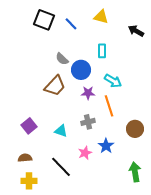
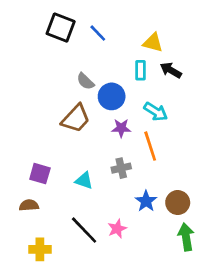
yellow triangle: (101, 17) -> (153, 43), moved
black arrow: (136, 31) -> (171, 70), moved
purple square: (29, 126) -> (40, 174), turned -35
brown circle: (135, 129) -> (178, 203), moved
pink star: (85, 153) -> (117, 229), moved
brown semicircle: (25, 158) -> (29, 205), moved

